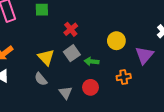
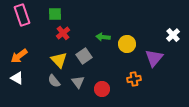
red cross: (71, 29) -> (63, 33), moved
green arrow: (92, 61) -> (103, 37), moved
gray triangle: (66, 93) -> (78, 82), moved

